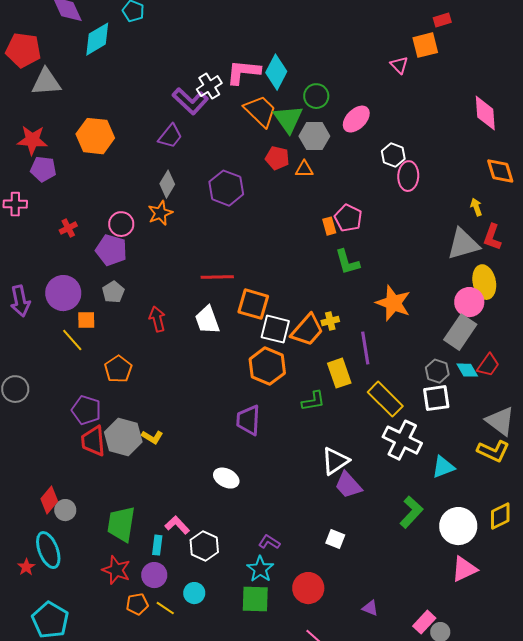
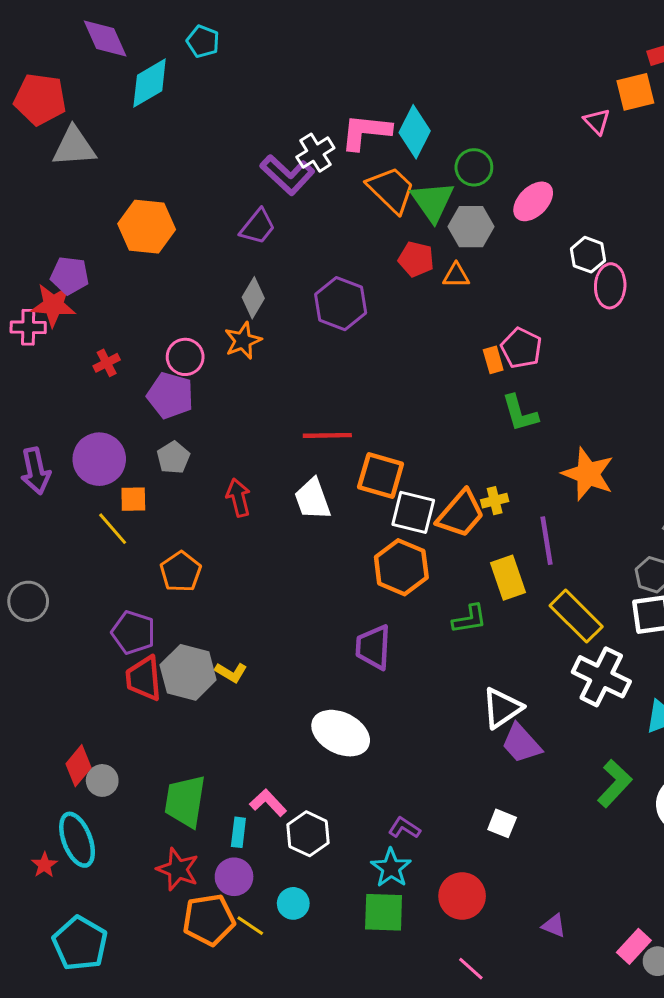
red star: (32, 140) -> (53, 305), moved
white ellipse: (226, 478) -> (341, 733), size x1.5
orange pentagon: (137, 604) -> (209, 920), size x1.6

